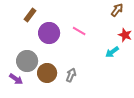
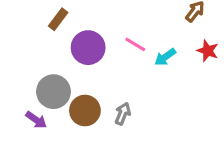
cyan arrow: (112, 52) -> (165, 57), moved

